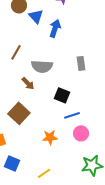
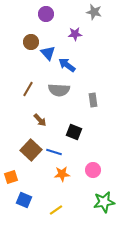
blue arrow: (55, 28) -> (67, 65), turned -72
gray semicircle: (42, 66) -> (59, 90), moved
blue line: (72, 115) -> (54, 152), moved, turned 35

